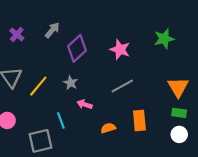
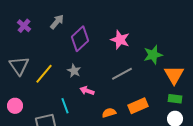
green star: (164, 39) -> (153, 55), moved
orange rectangle: (139, 120) -> (138, 106), turned 72

